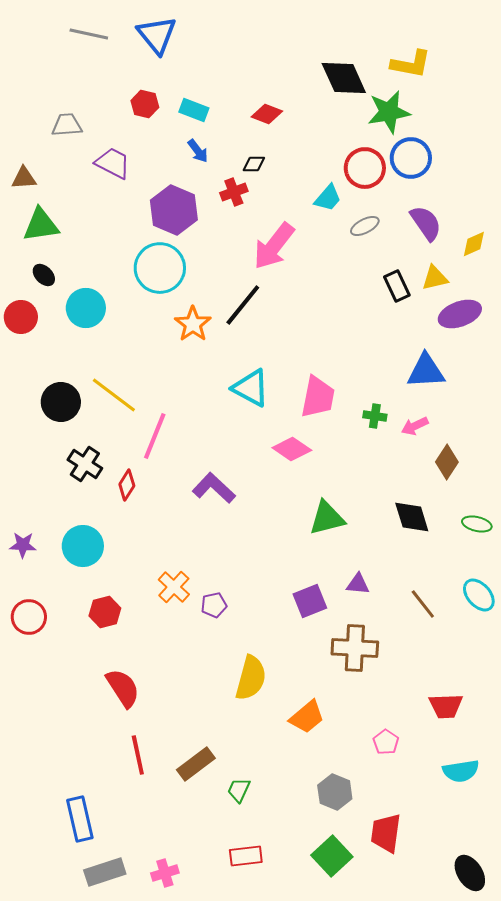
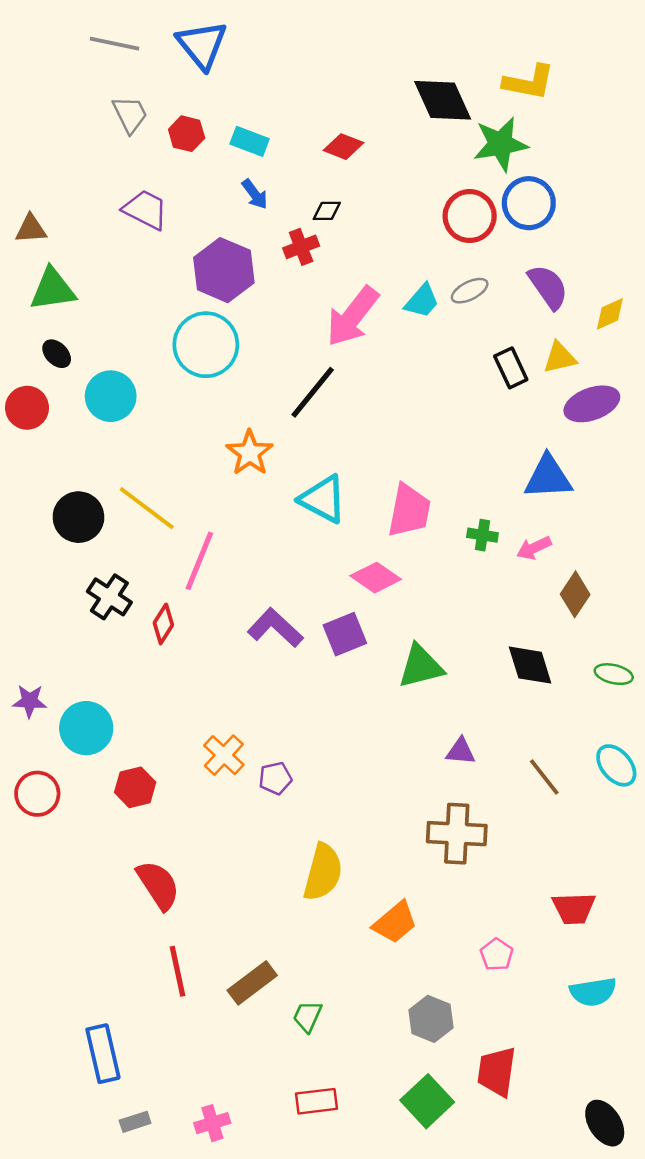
gray trapezoid: (67, 125) -> (130, 114), moved, turned 68
cyan trapezoid: (328, 198) -> (422, 301), moved
orange star: (193, 324) -> (250, 453), moved
cyan circle: (83, 546) -> (86, 728), moved
purple square: (310, 601) -> (345, 634), moved
gray rectangle: (105, 872) -> (135, 1122), size x0.6

